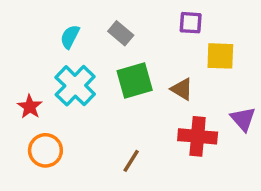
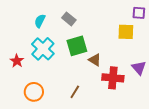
purple square: (191, 23) -> (139, 13), moved
brown triangle: (182, 89) -> (95, 60), moved
orange circle: (45, 150) -> (34, 92), moved

